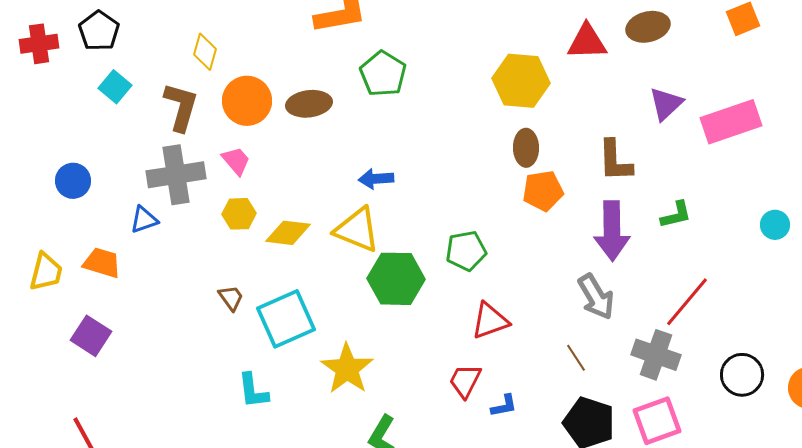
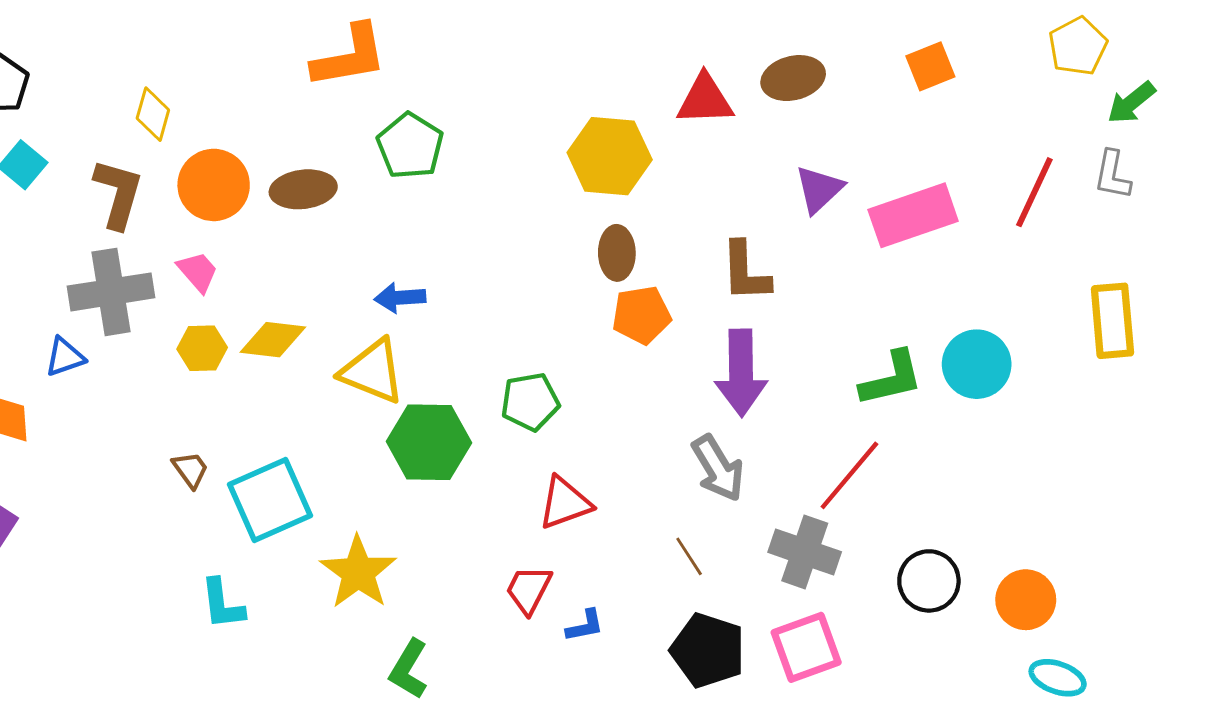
green L-shape: (676, 215) -> (891, 379), moved, size x1.4
cyan circle: (775, 225) -> (977, 364), size x1.6
yellow diamond: (288, 233) -> (273, 340), moved

